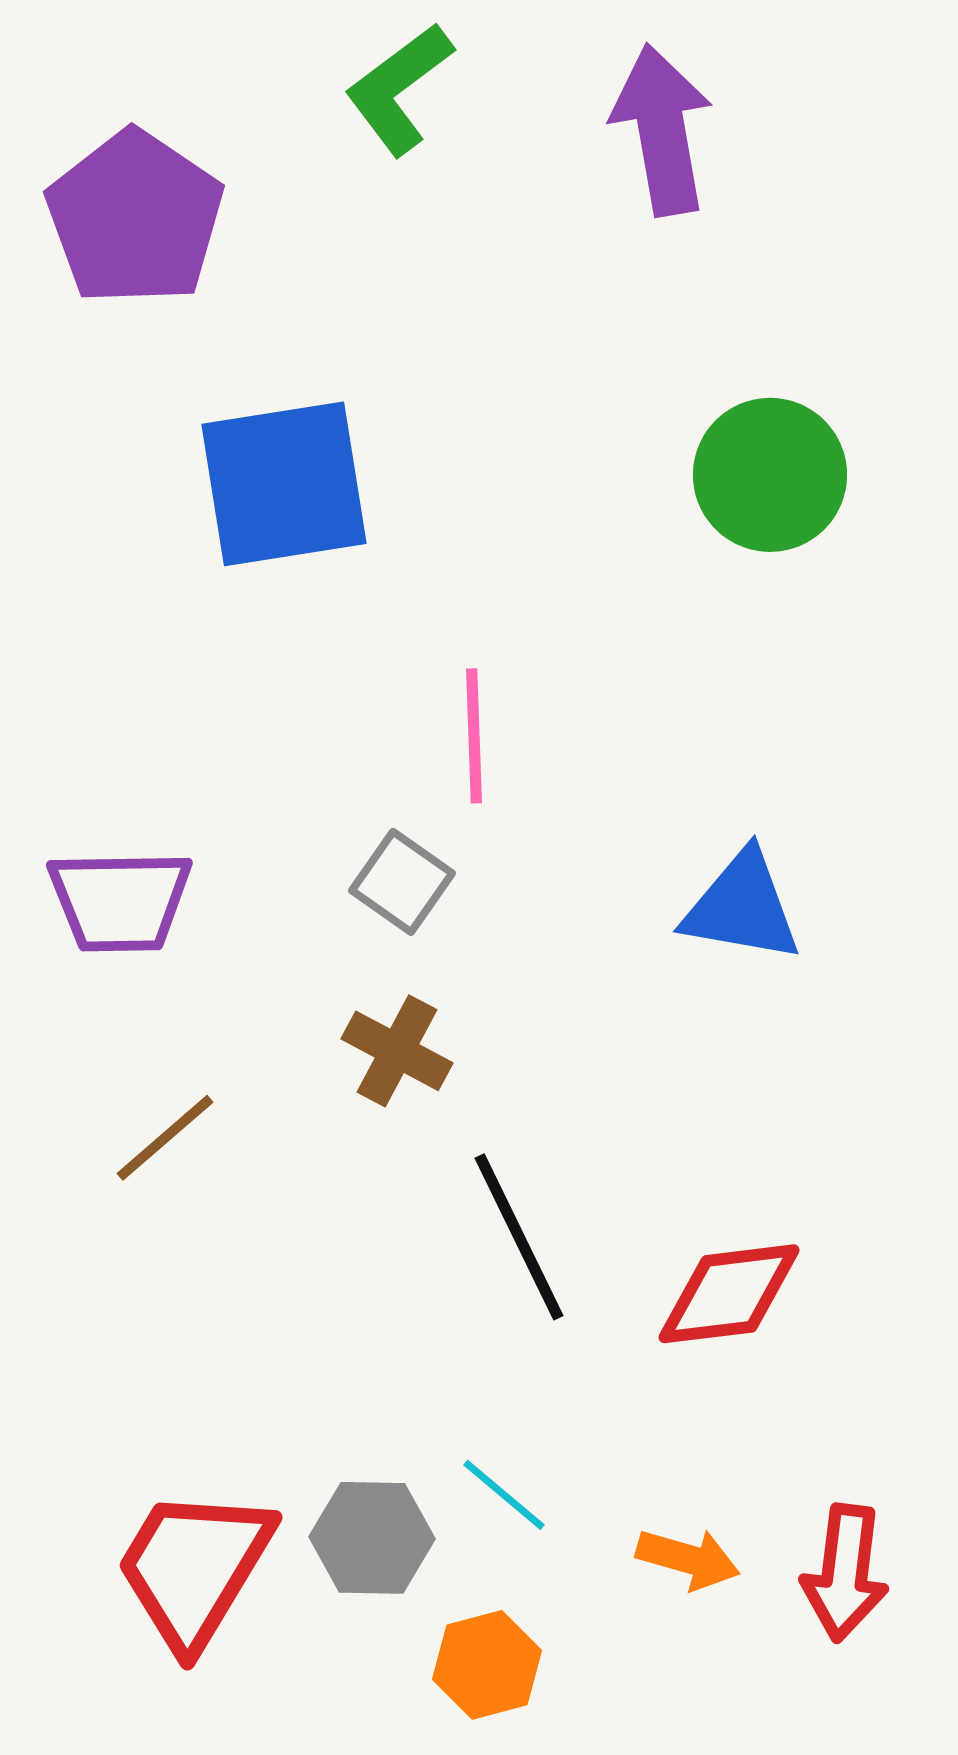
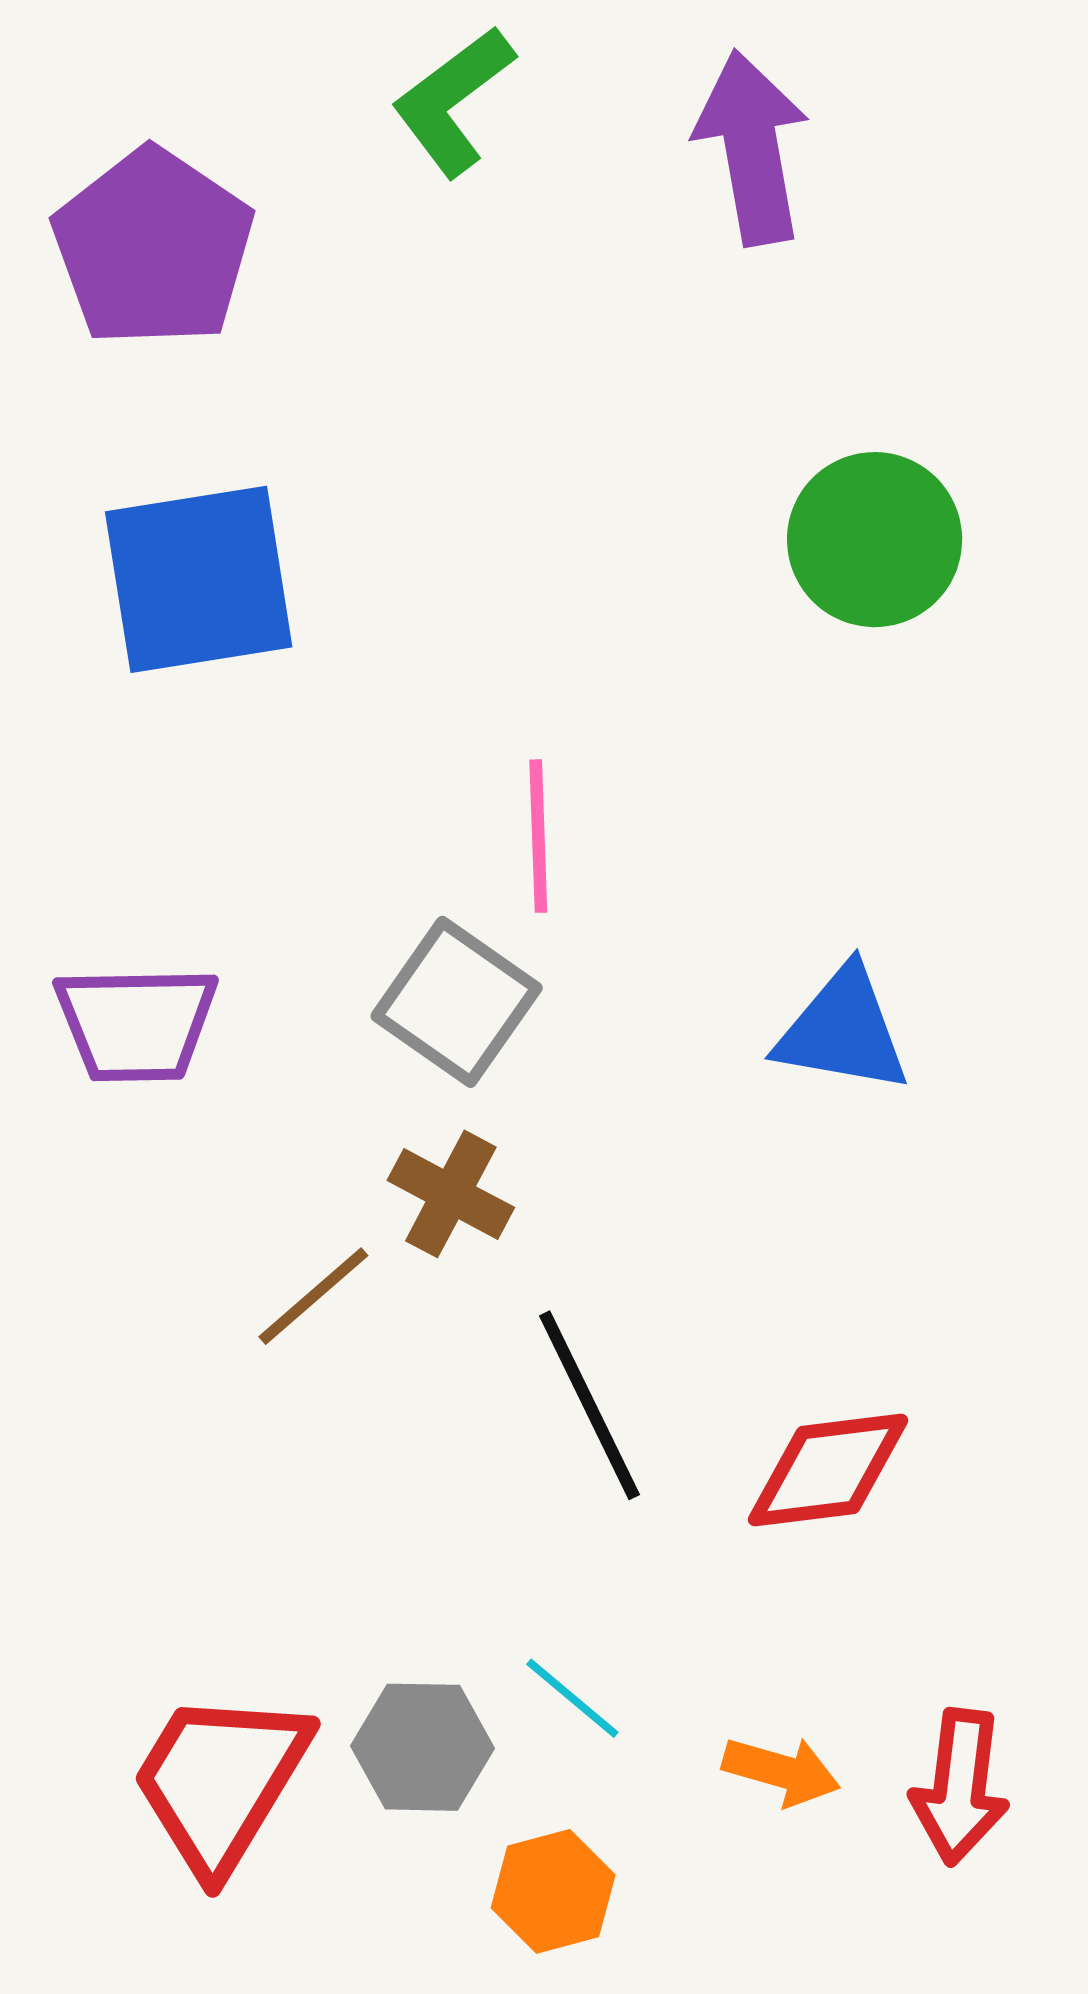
blue square: (284, 484) -> (199, 579), moved
gray square: (402, 882) -> (457, 1002), size x1.4
brown line: (165, 1138) -> (313, 1296), moved

